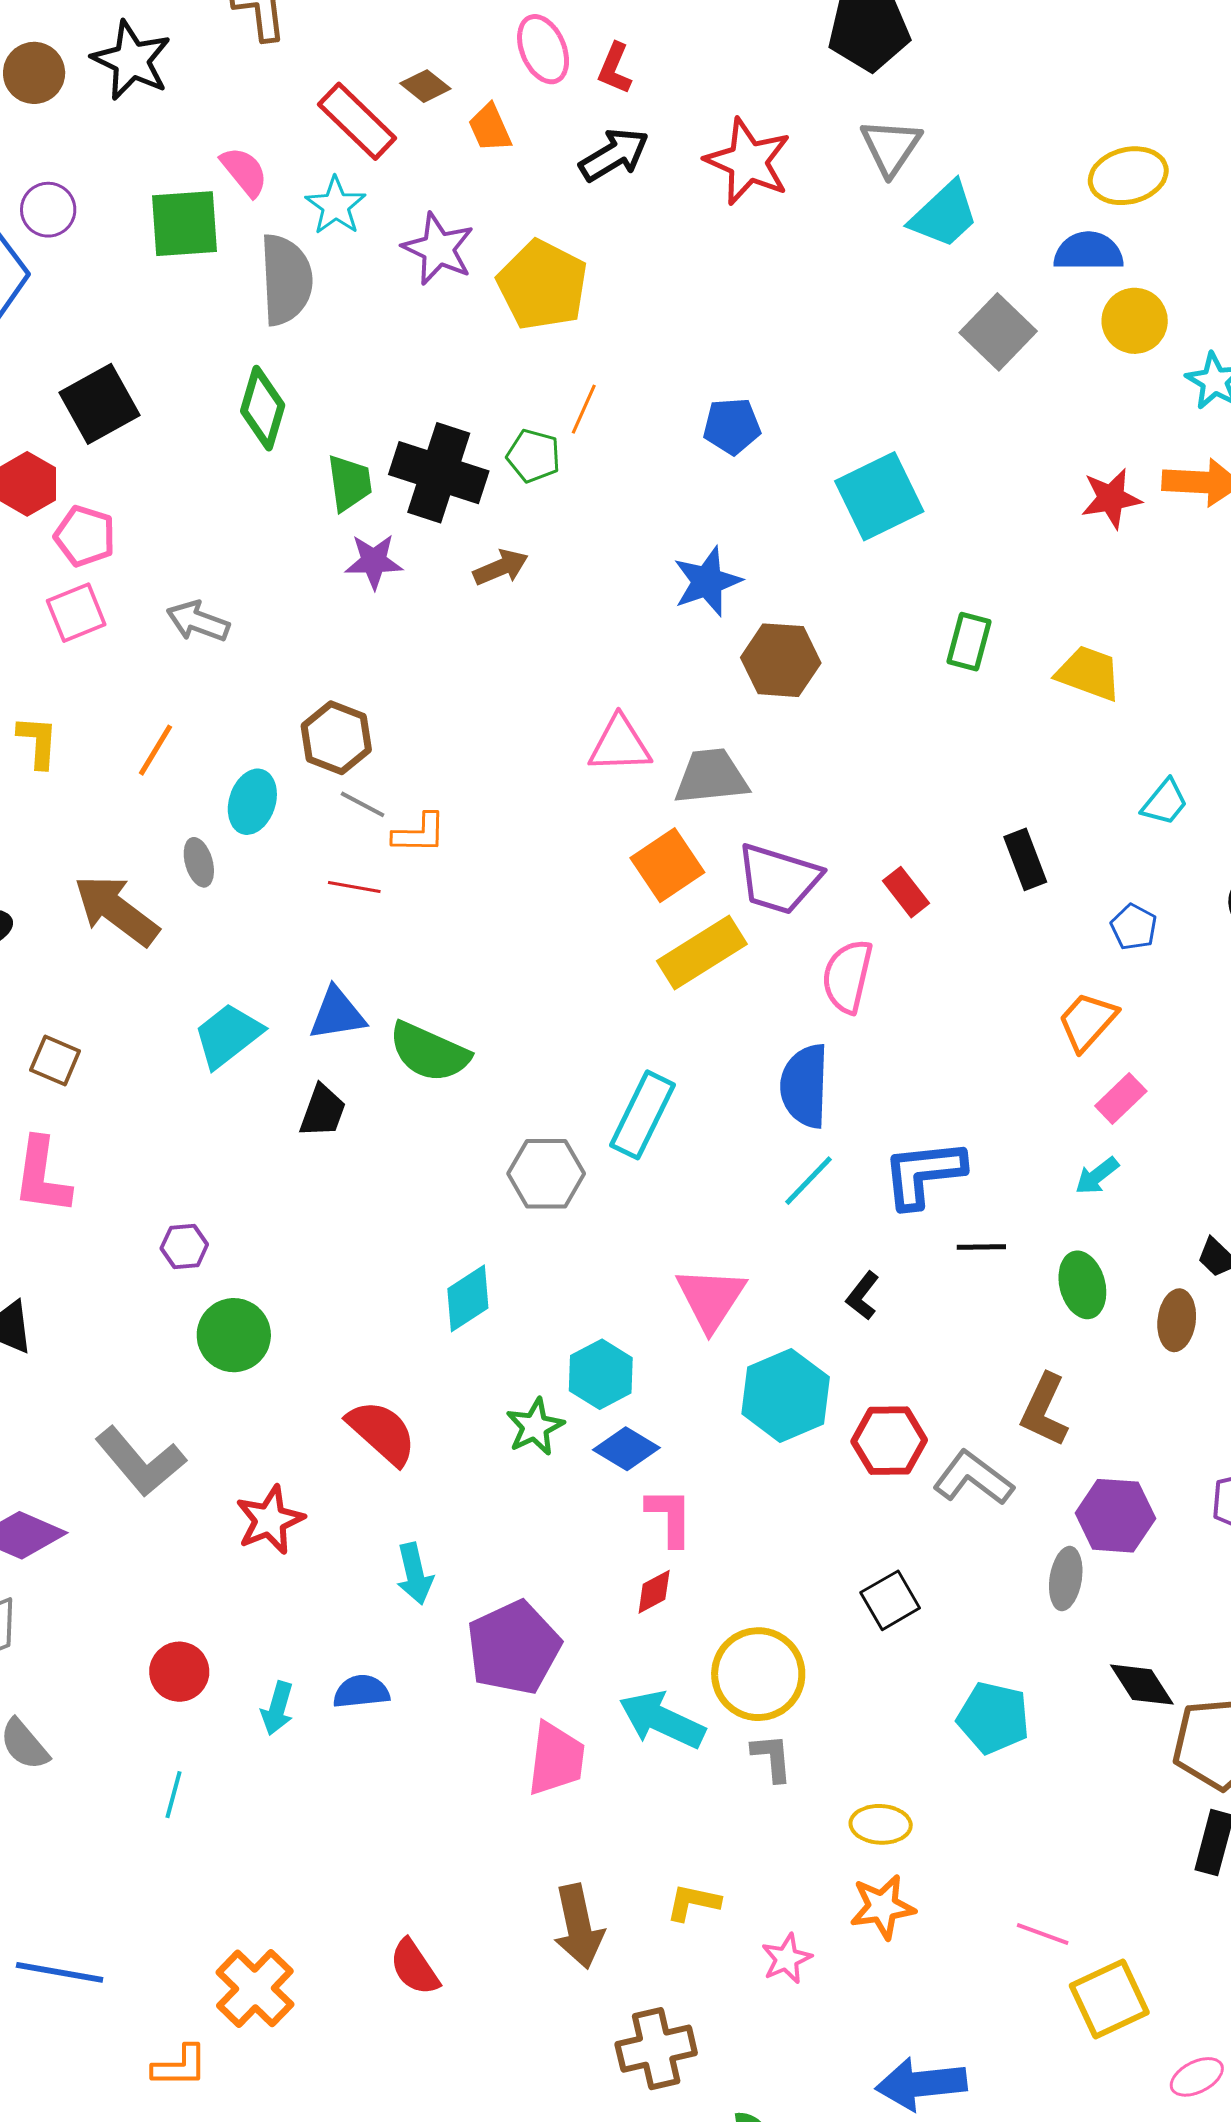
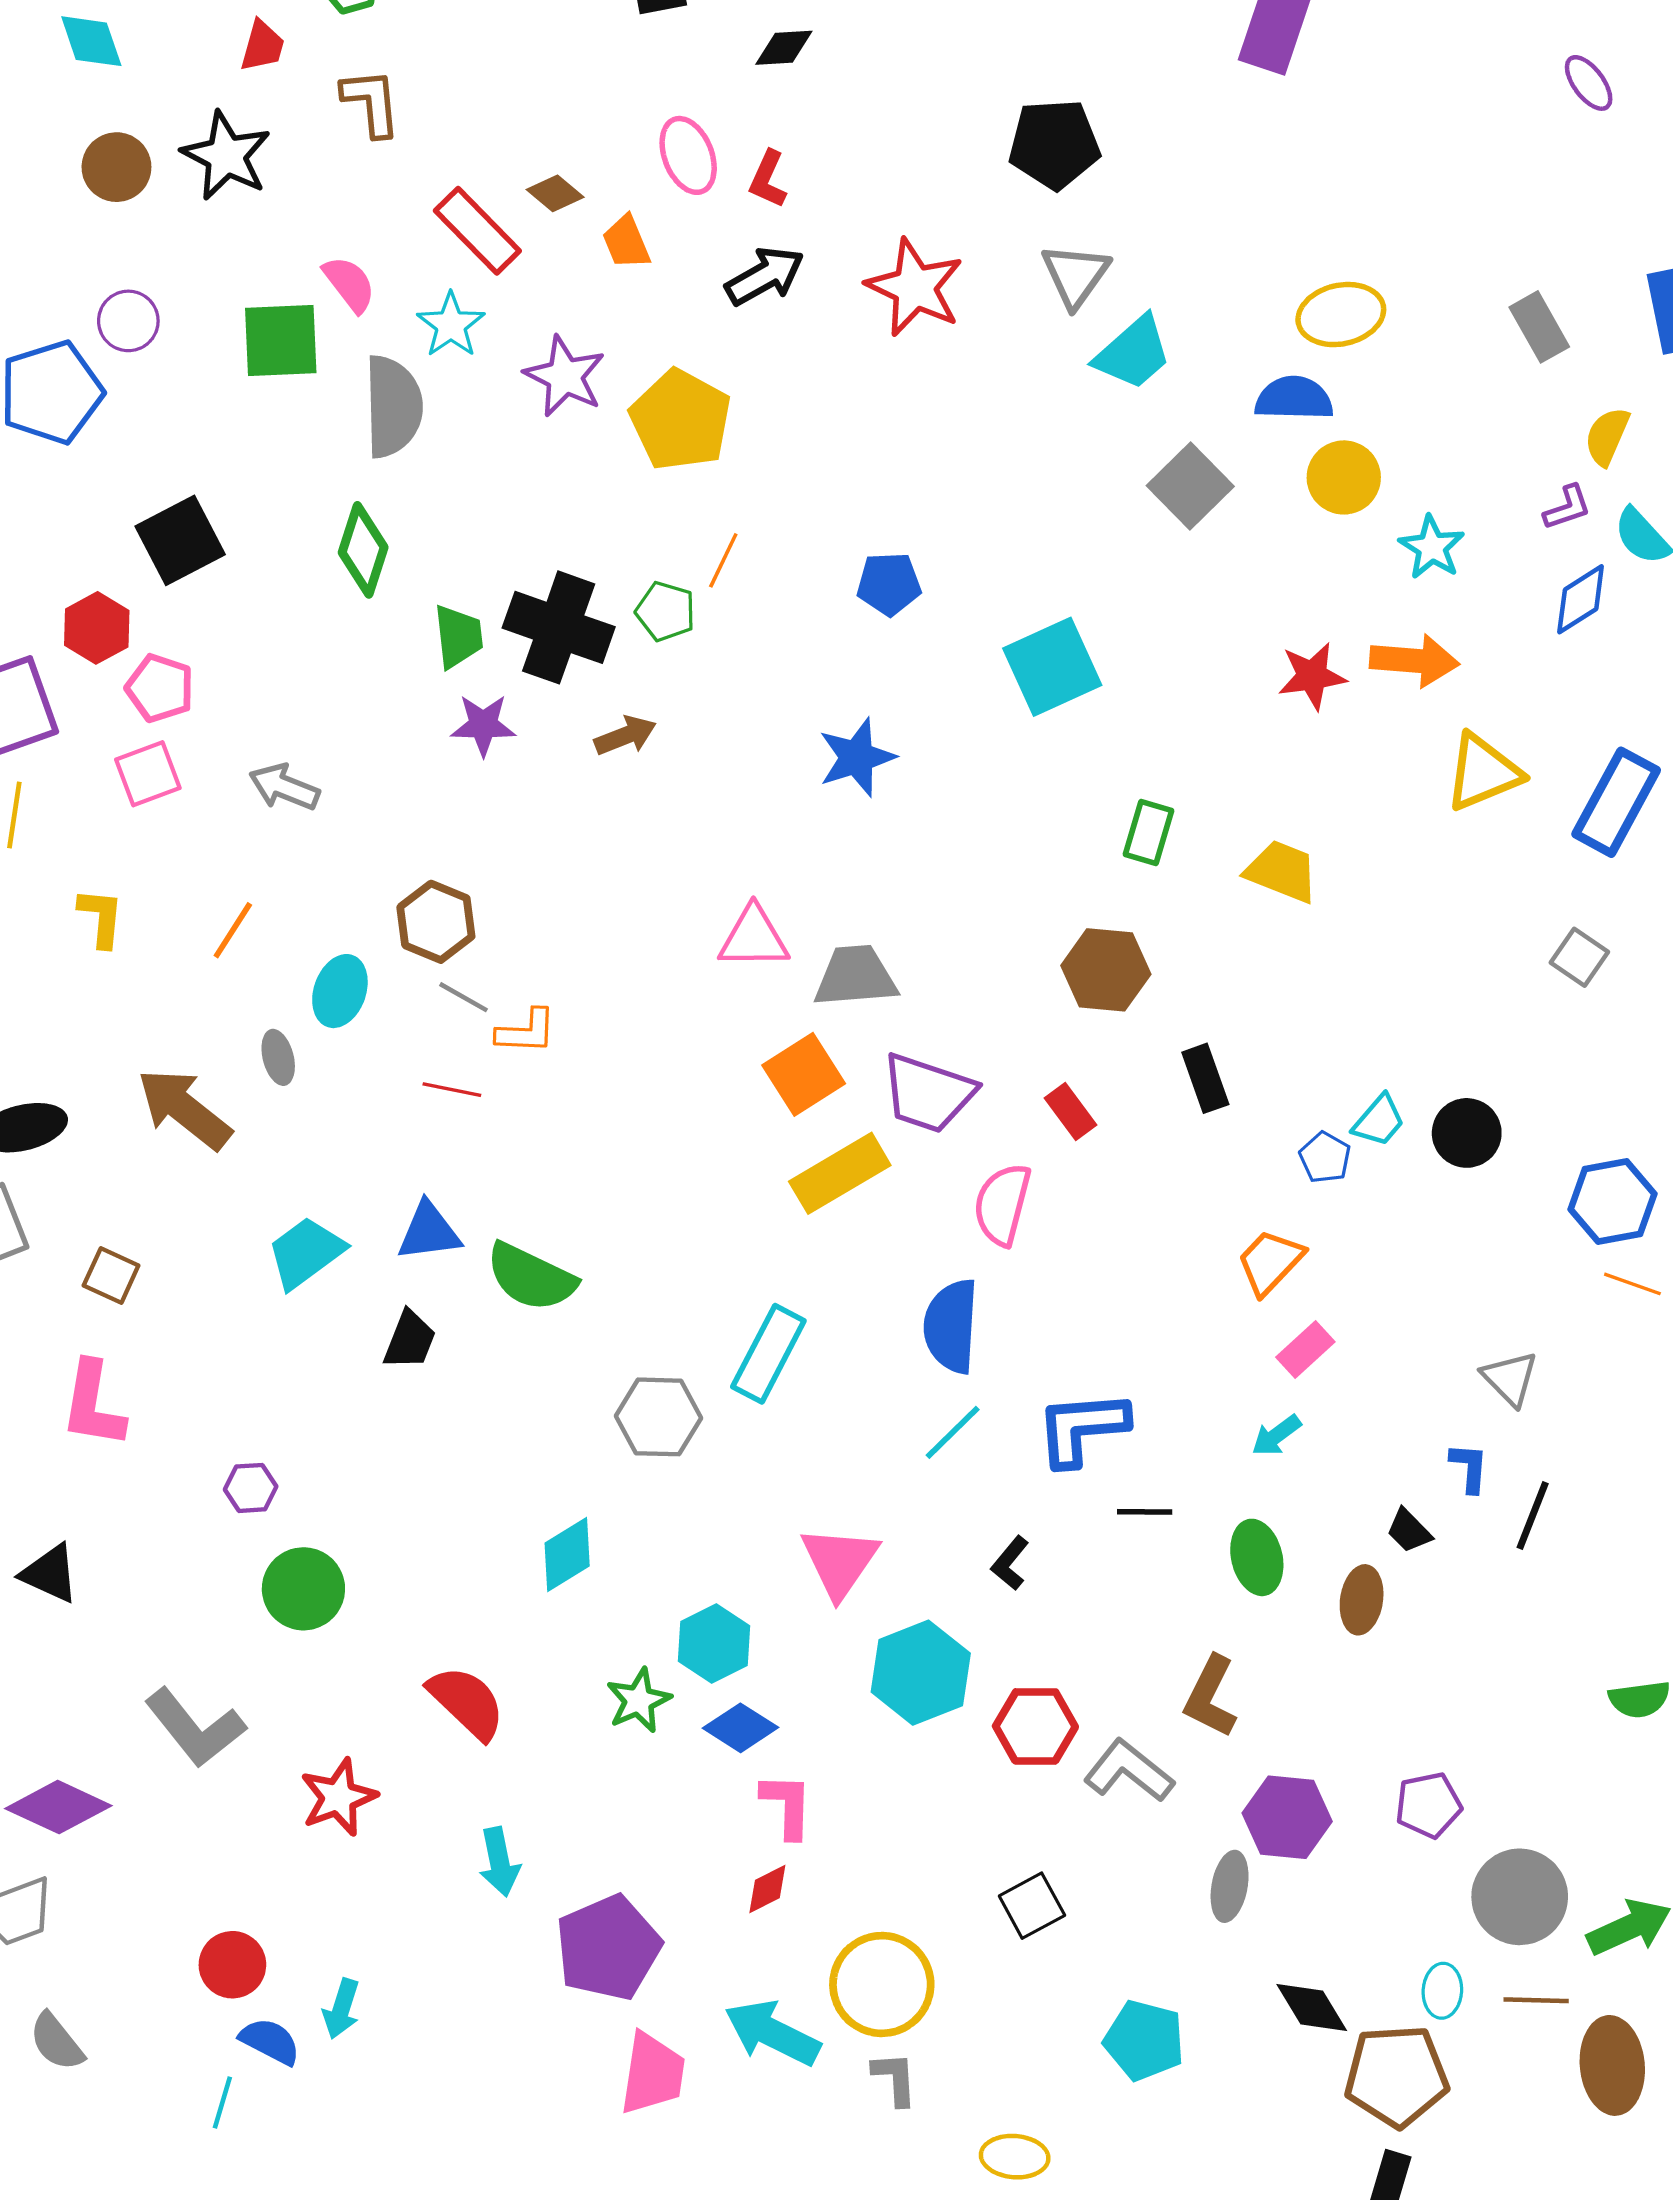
brown hexagon: (781, 660) -> (1106, 970), moved
cyan trapezoid: (1165, 802) -> (1379, 1121), moved
blue semicircle: (361, 1692) -> (270, 2041), moved, turned 32

